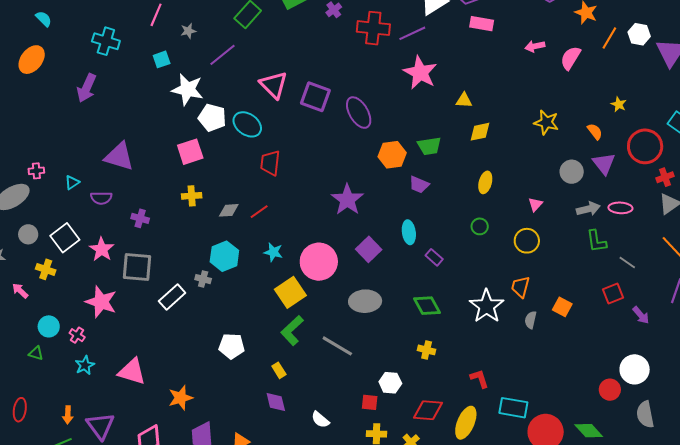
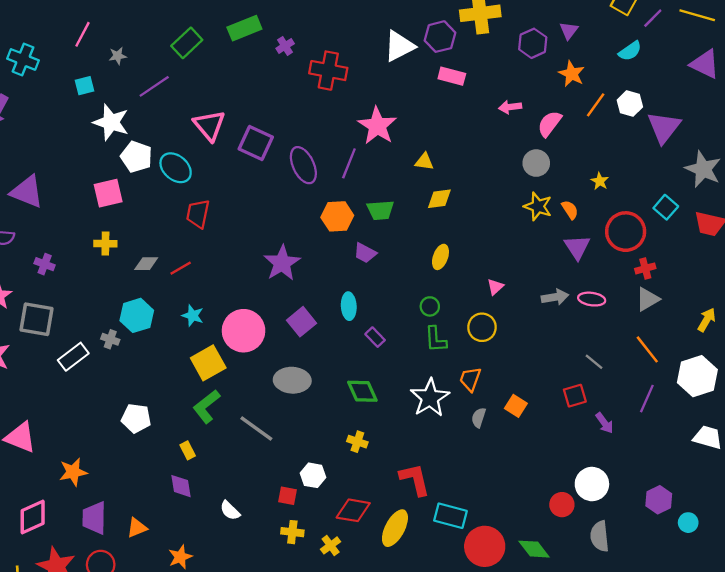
purple line: (412, 33) -> (349, 163), moved, turned -48
yellow star: (546, 122) -> (538, 206), moved
gray circle: (572, 172) -> (536, 163), moved
green L-shape: (596, 241) -> (436, 339), moved
red L-shape: (479, 379) -> (415, 479), size x1.5

